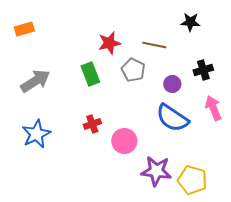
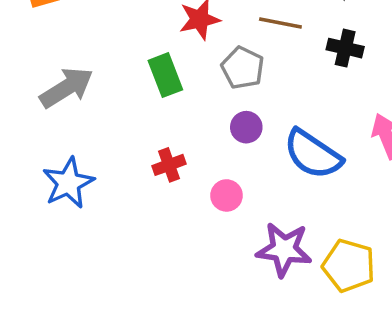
black cross: (203, 70) -> (345, 48), moved, turned 30
purple circle: (172, 84) -> (246, 127), moved
pink circle: (124, 141) -> (227, 195), size x0.7

